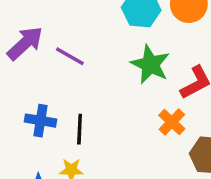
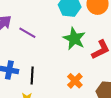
orange cross: (172, 122) -> (75, 81), moved

